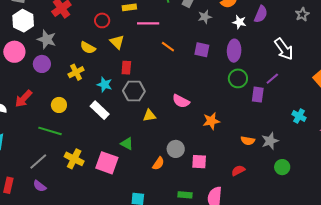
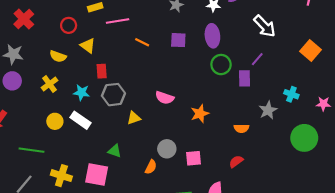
yellow circle: (59, 105) -> (55, 121), moved
gray star: (270, 141) -> (268, 110), moved
green circle: (282, 167) -> (304, 138), moved, size x1.6

